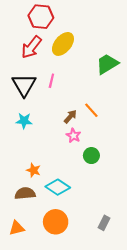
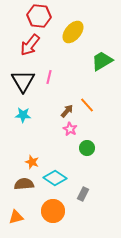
yellow ellipse: (63, 44) -> (73, 32), moved
gray rectangle: (104, 223) -> (83, 194), moved

